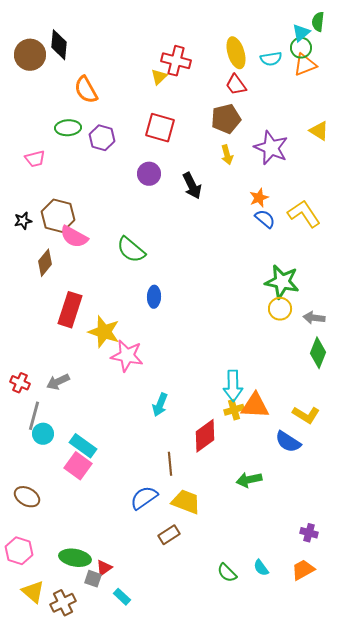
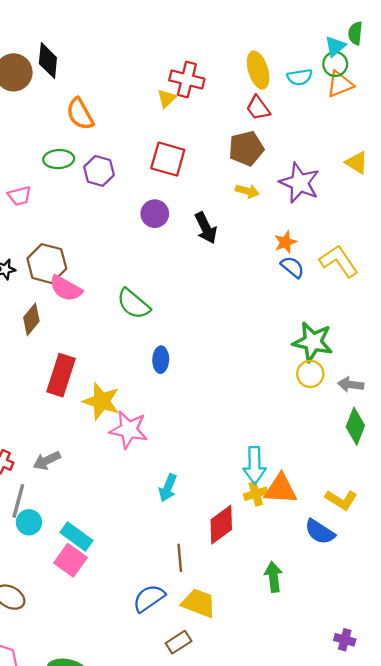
yellow arrow: (227, 155) -> (247, 191), turned -60
green arrow: (249, 480) -> (273, 577), turned 95

